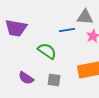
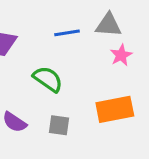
blue line: (67, 30) -> (67, 33), moved

